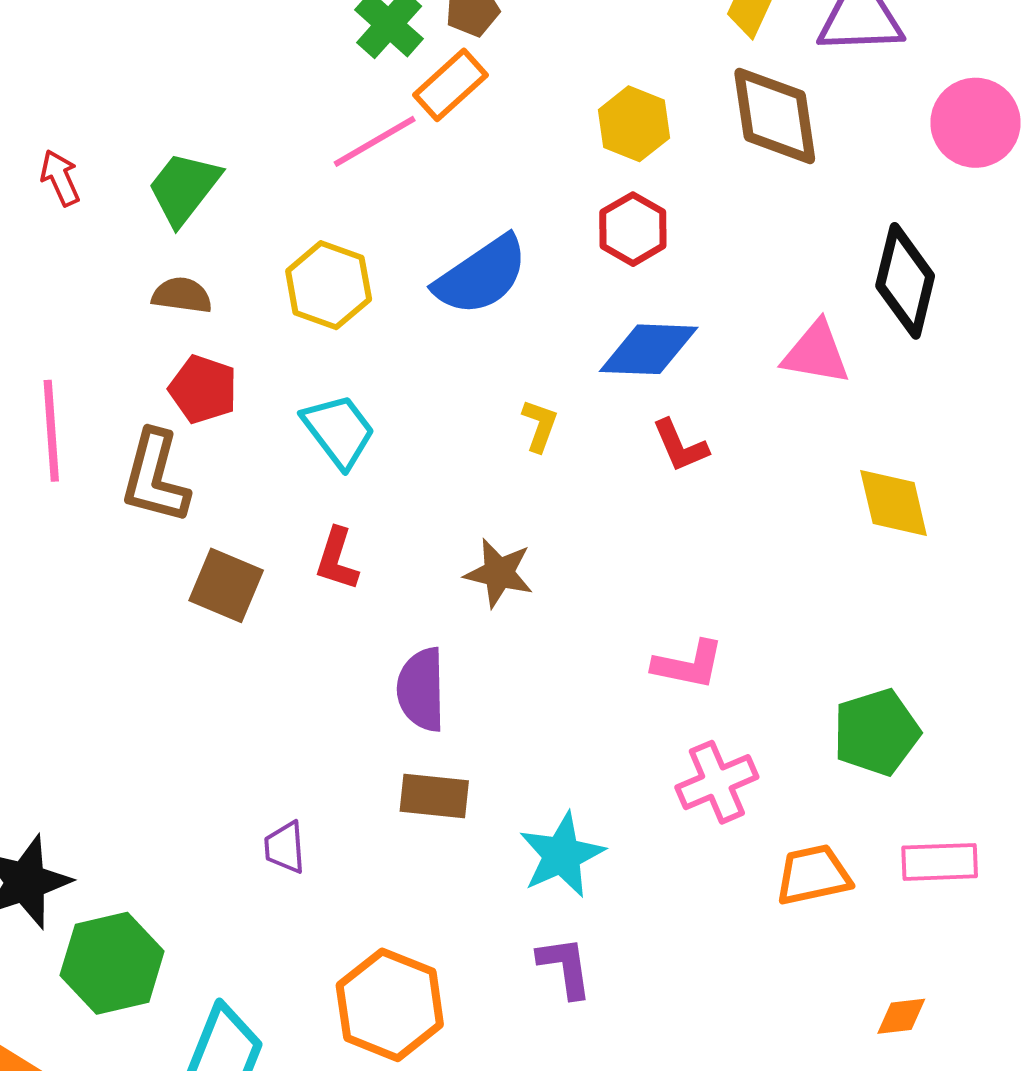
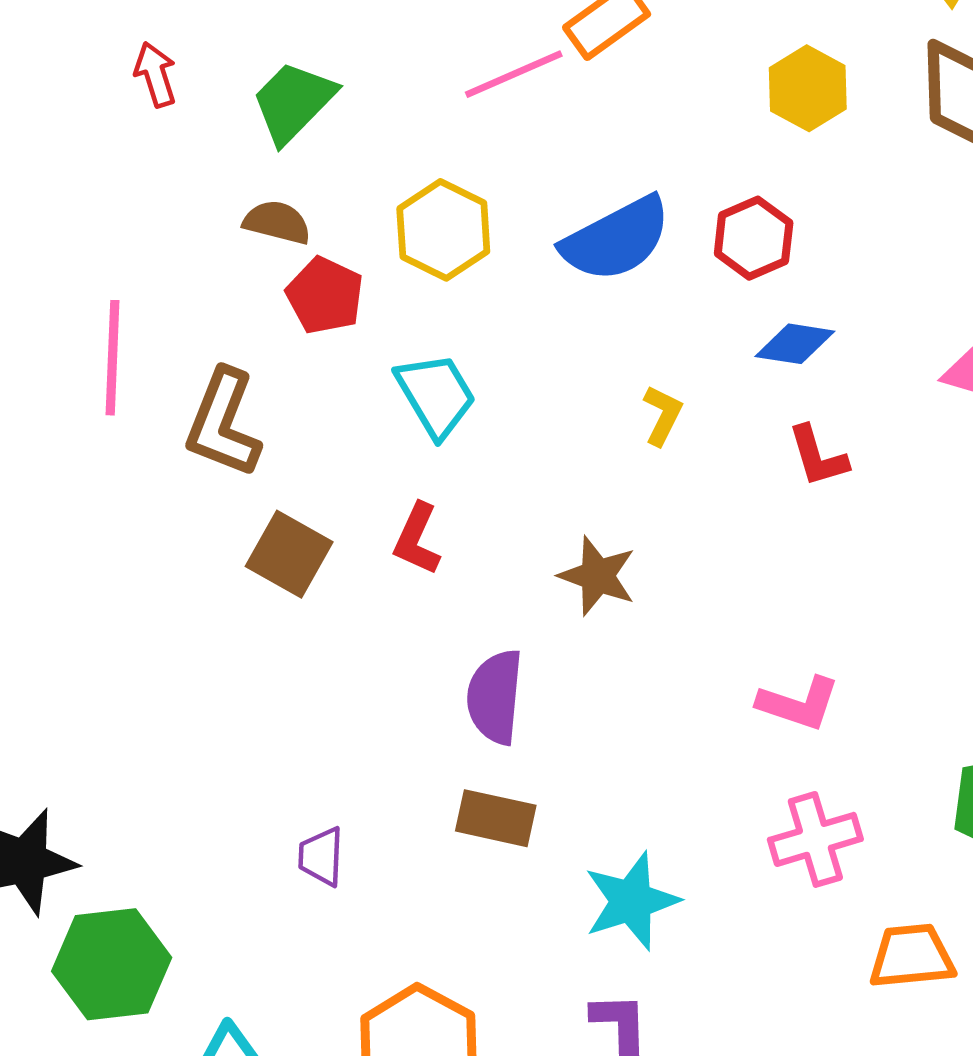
red hexagon: (633, 229) -> (754, 238), moved
blue diamond: (649, 349) -> (795, 344), size x0.7
red pentagon: (203, 389) -> (325, 295), moved

